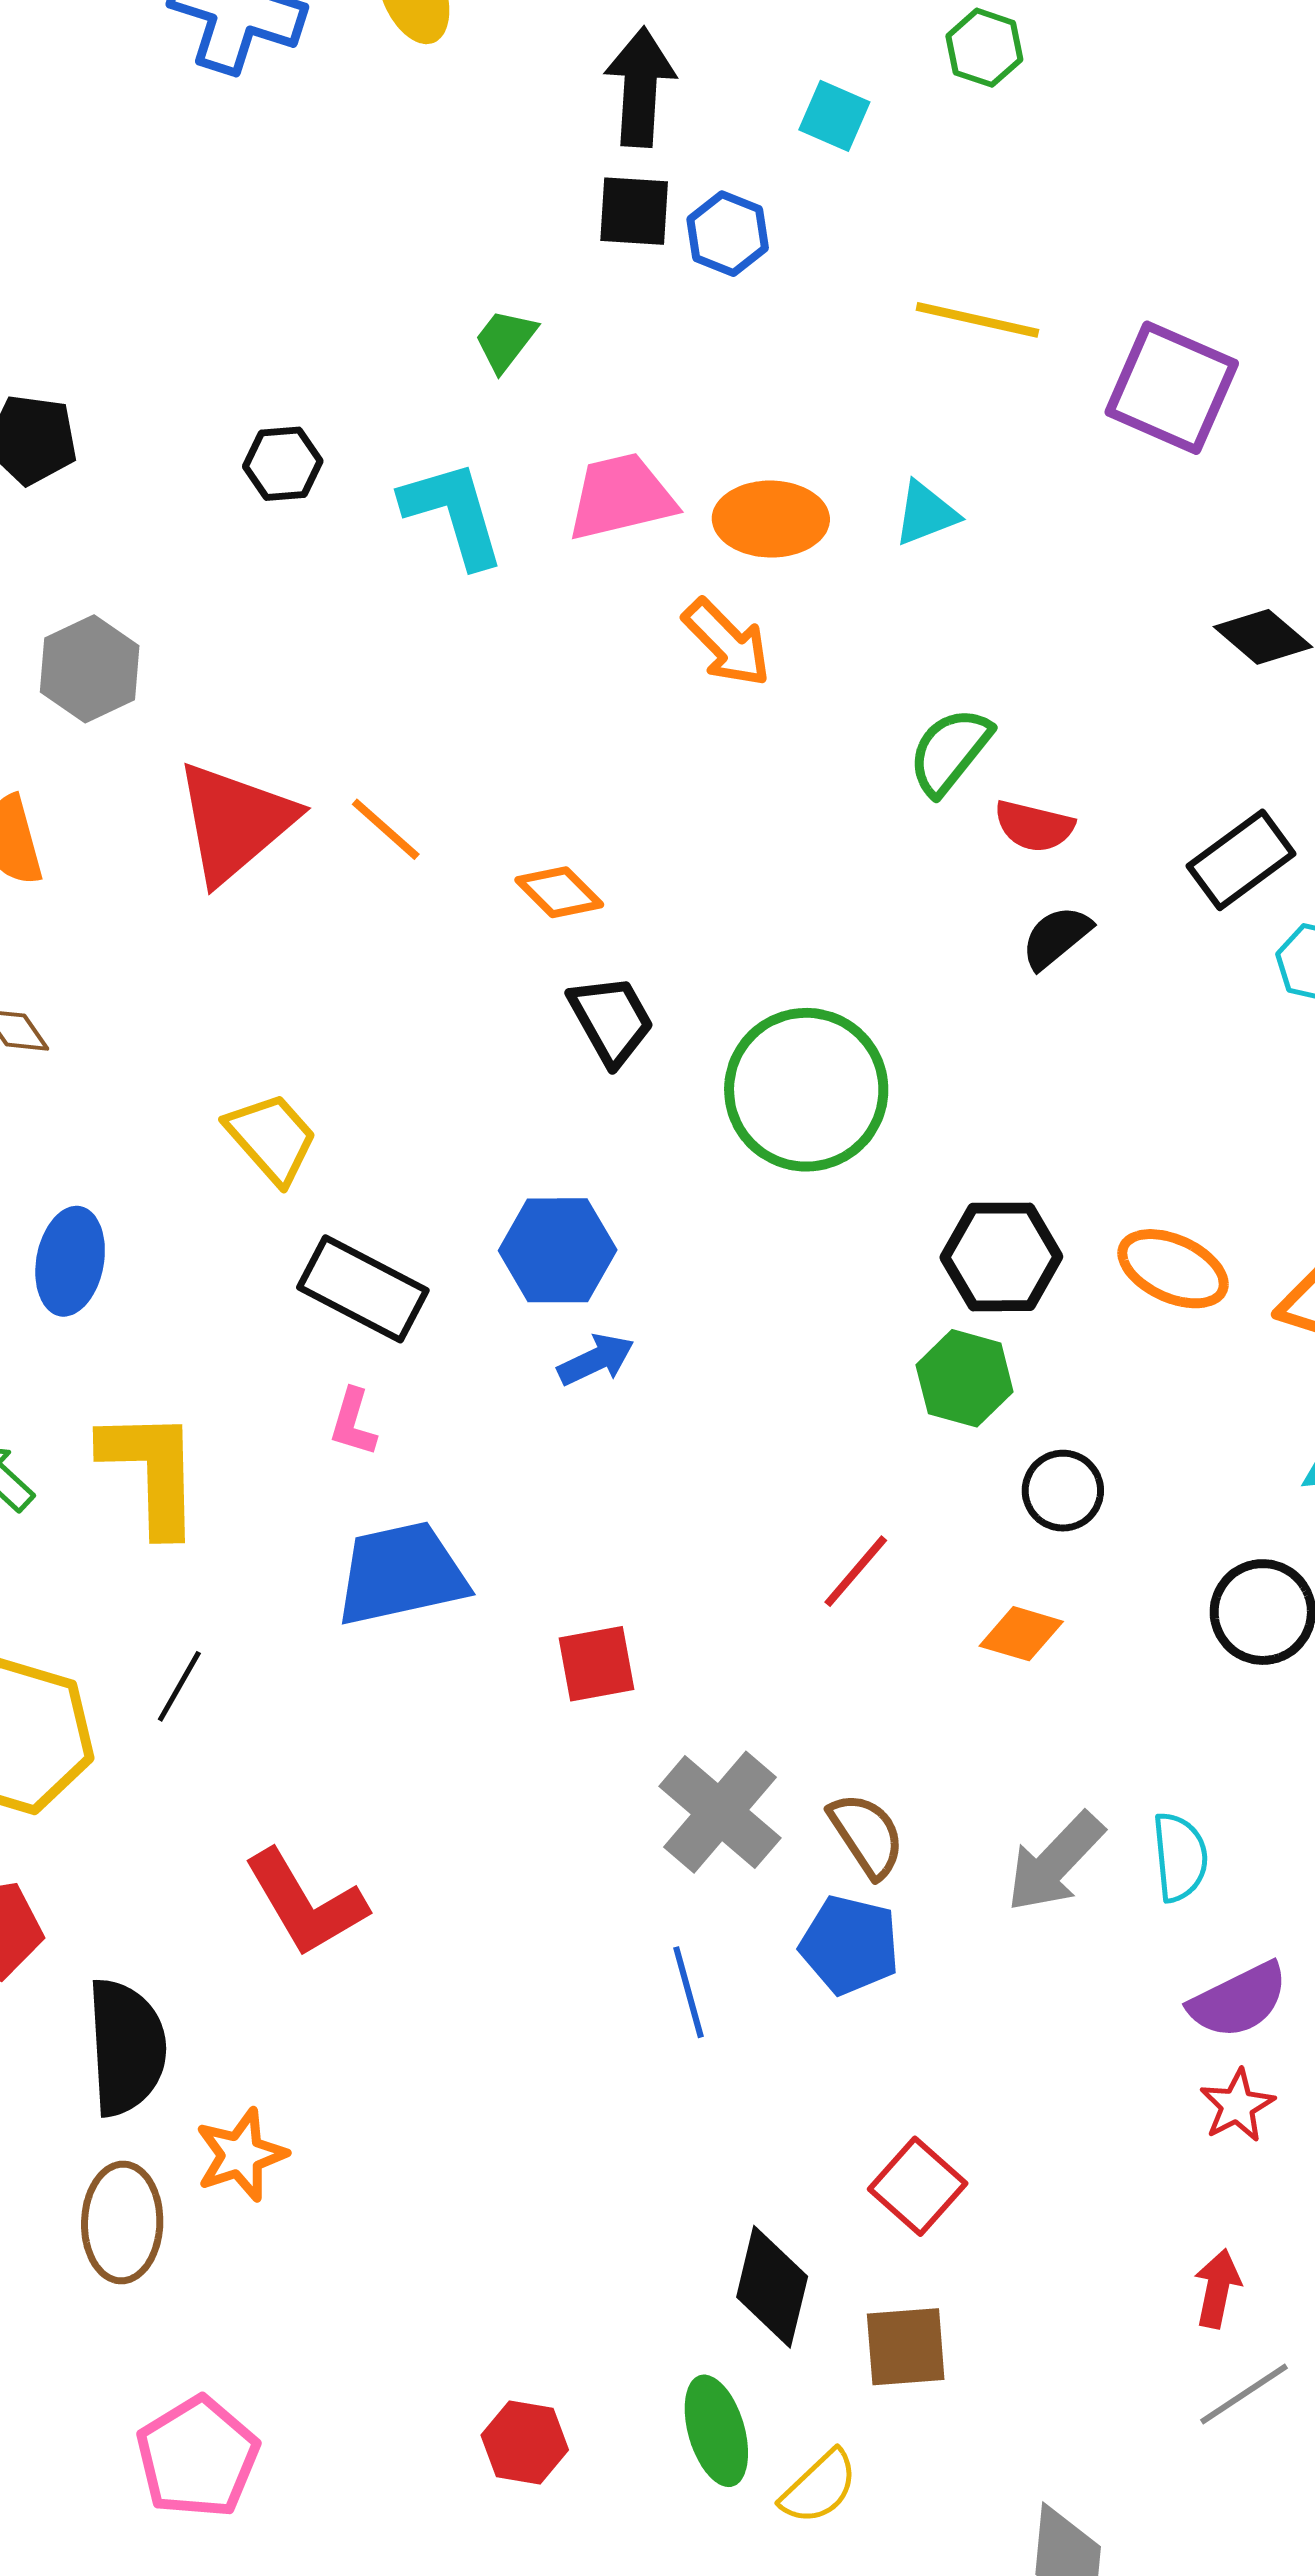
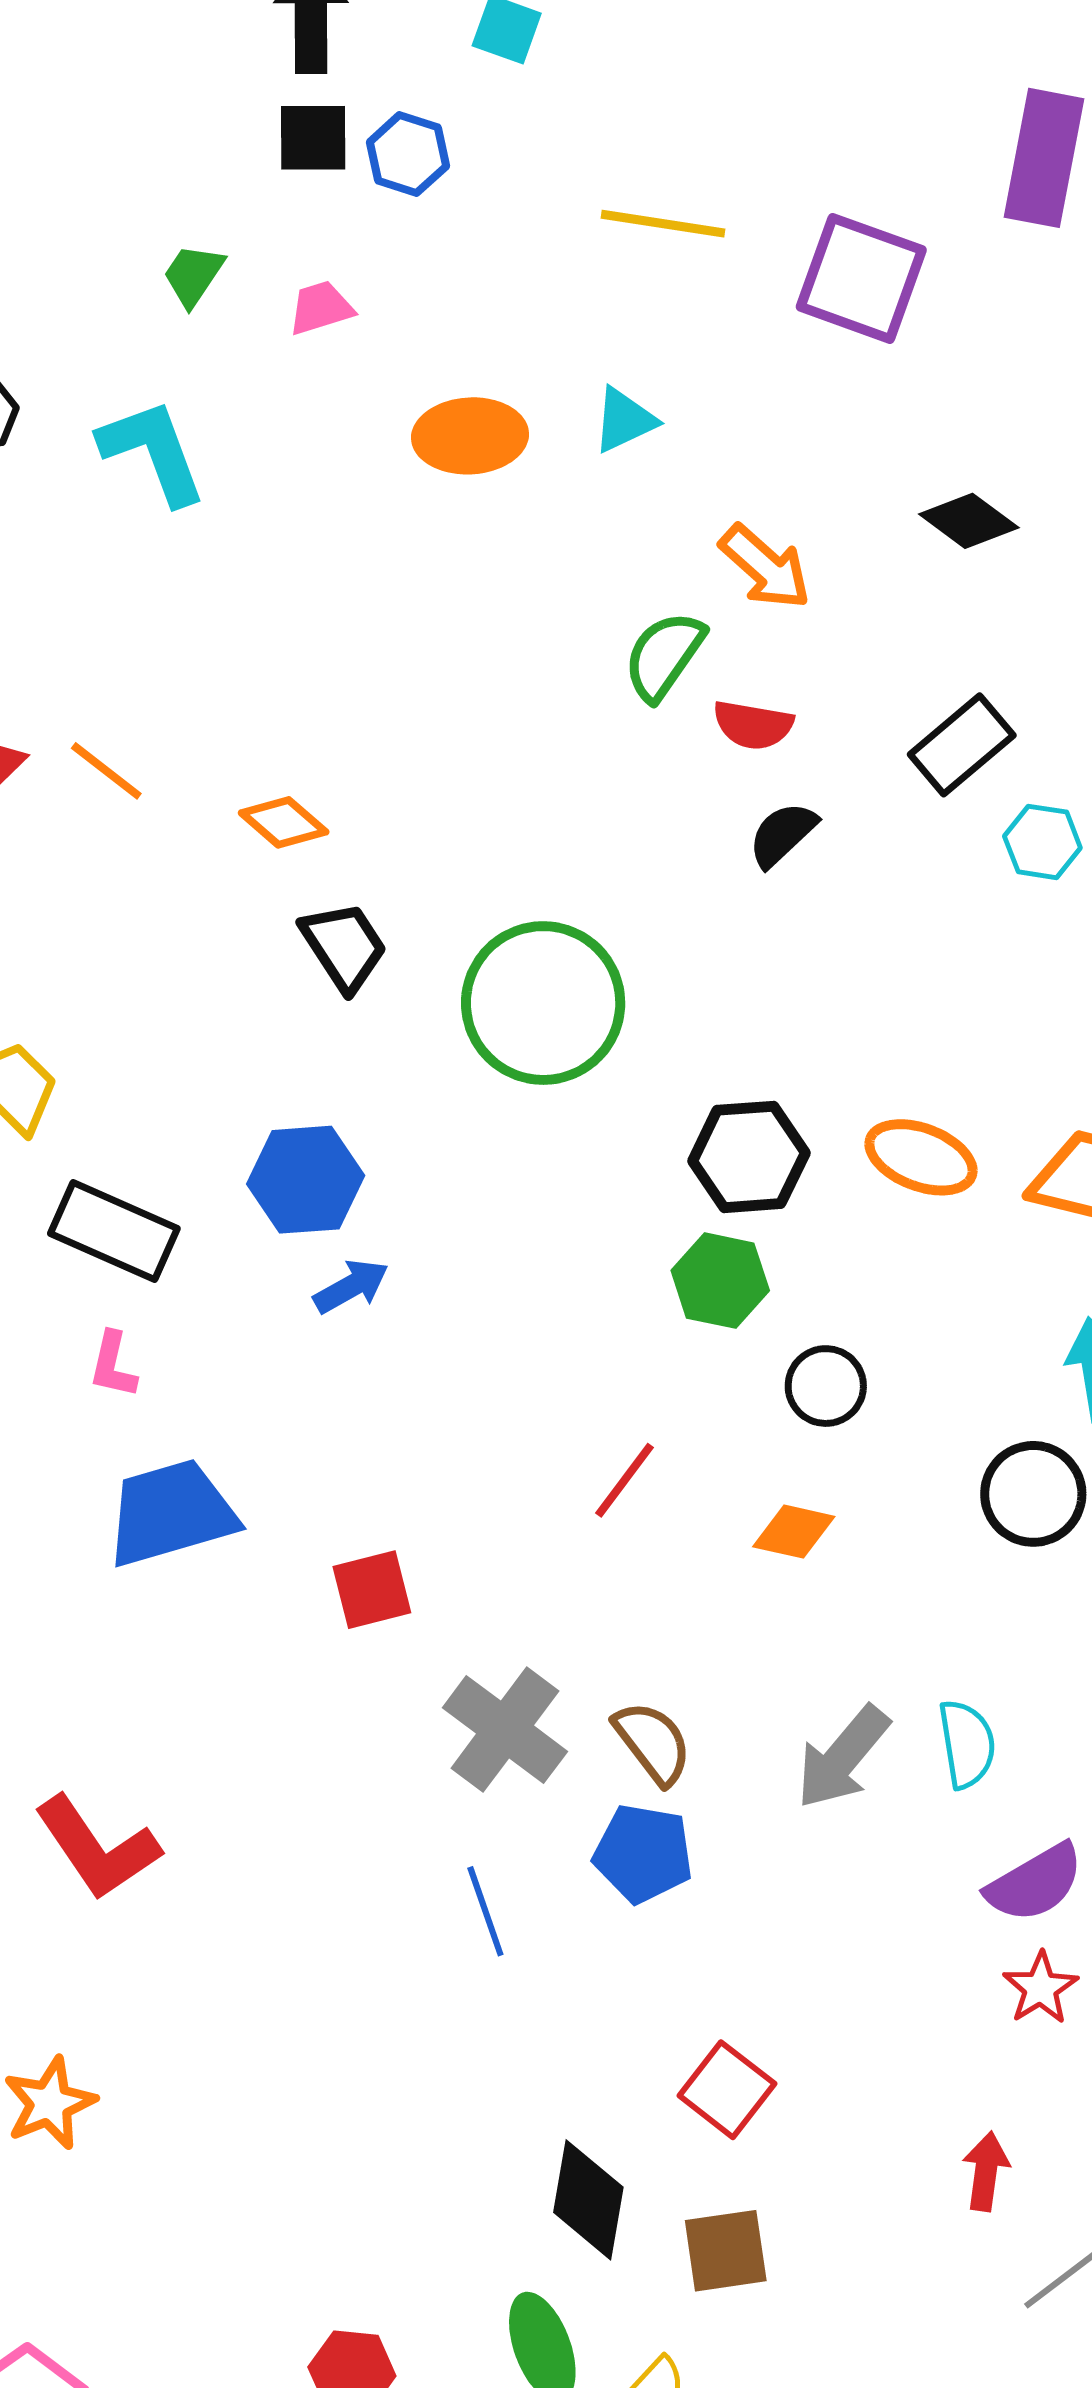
pink trapezoid: (621, 497) -> (321, 308), moved, size x0.6
orange arrow: (727, 643) -> (765, 567), moved
red arrow: (1217, 2289) -> (986, 2171), moved

